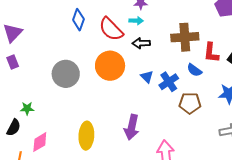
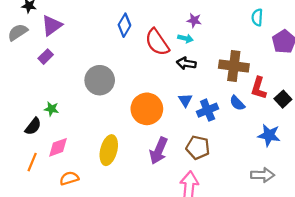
purple rectangle: (13, 62) -> (46, 57), turned 56
orange circle: (110, 66) -> (147, 109), moved
brown pentagon: (190, 103) -> (198, 148), moved

